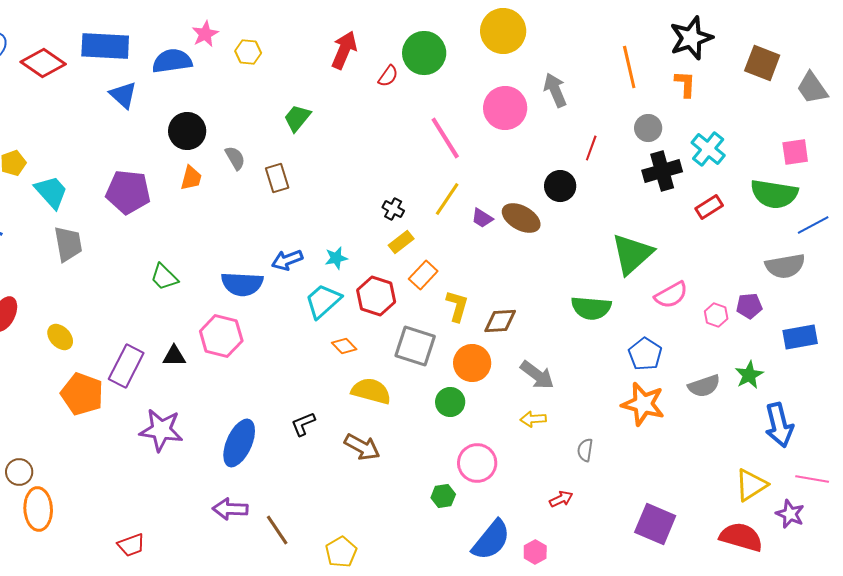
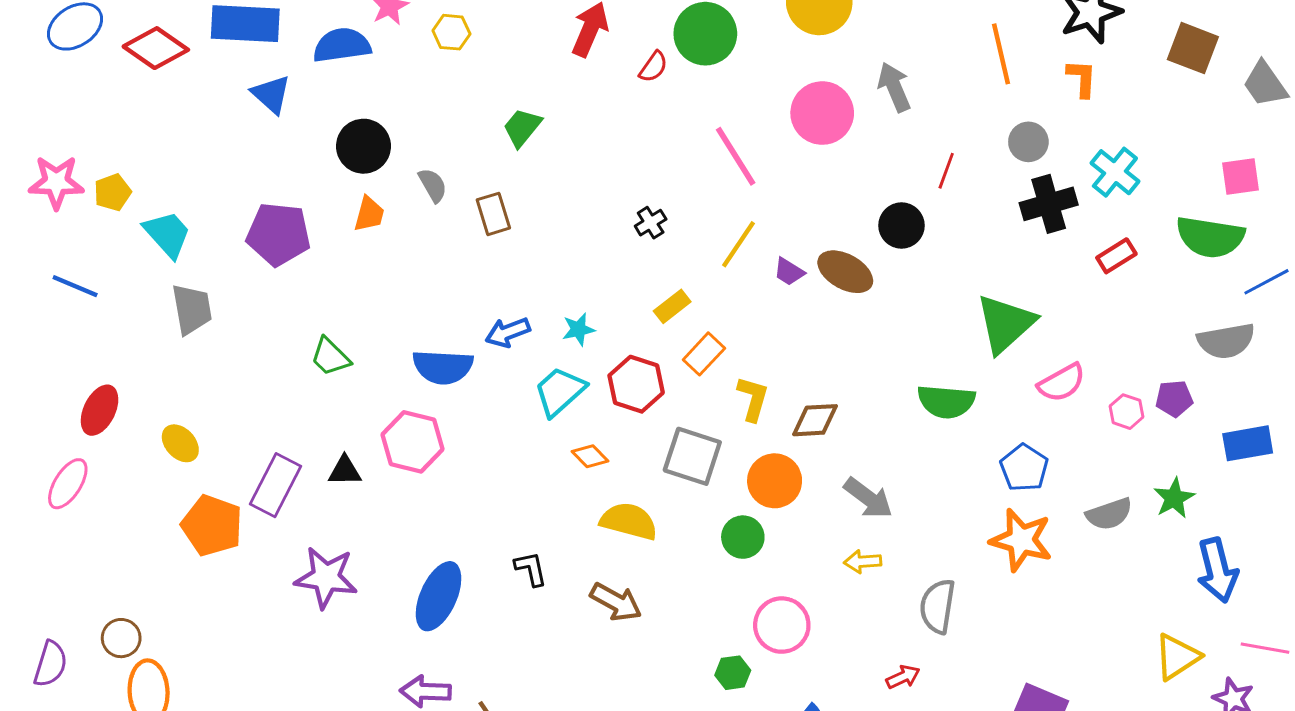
black cross: (393, 209) -> (651, 223), moved, turned 30
black L-shape: (303, 424) -> (531, 569), turned 100
gray semicircle: (585, 450) -> (938, 606), size x1.6

